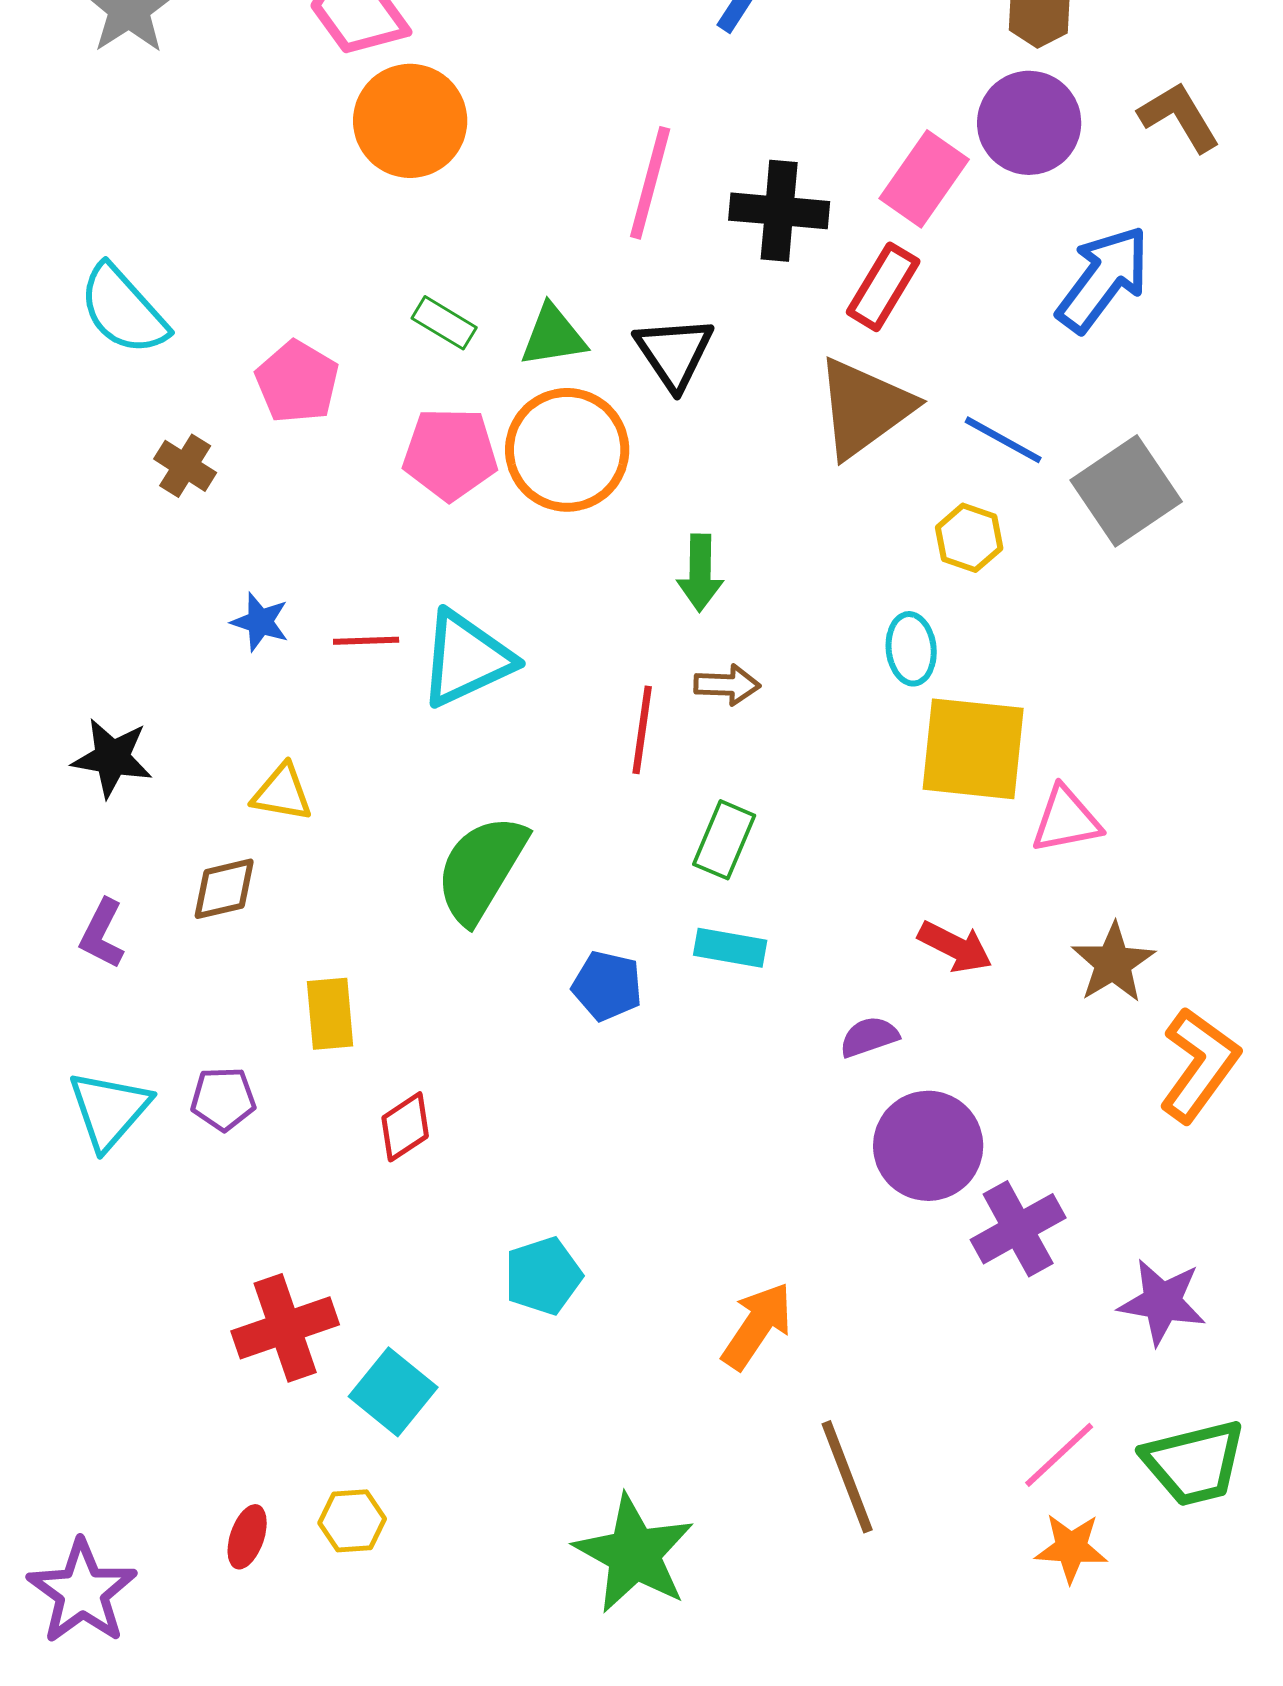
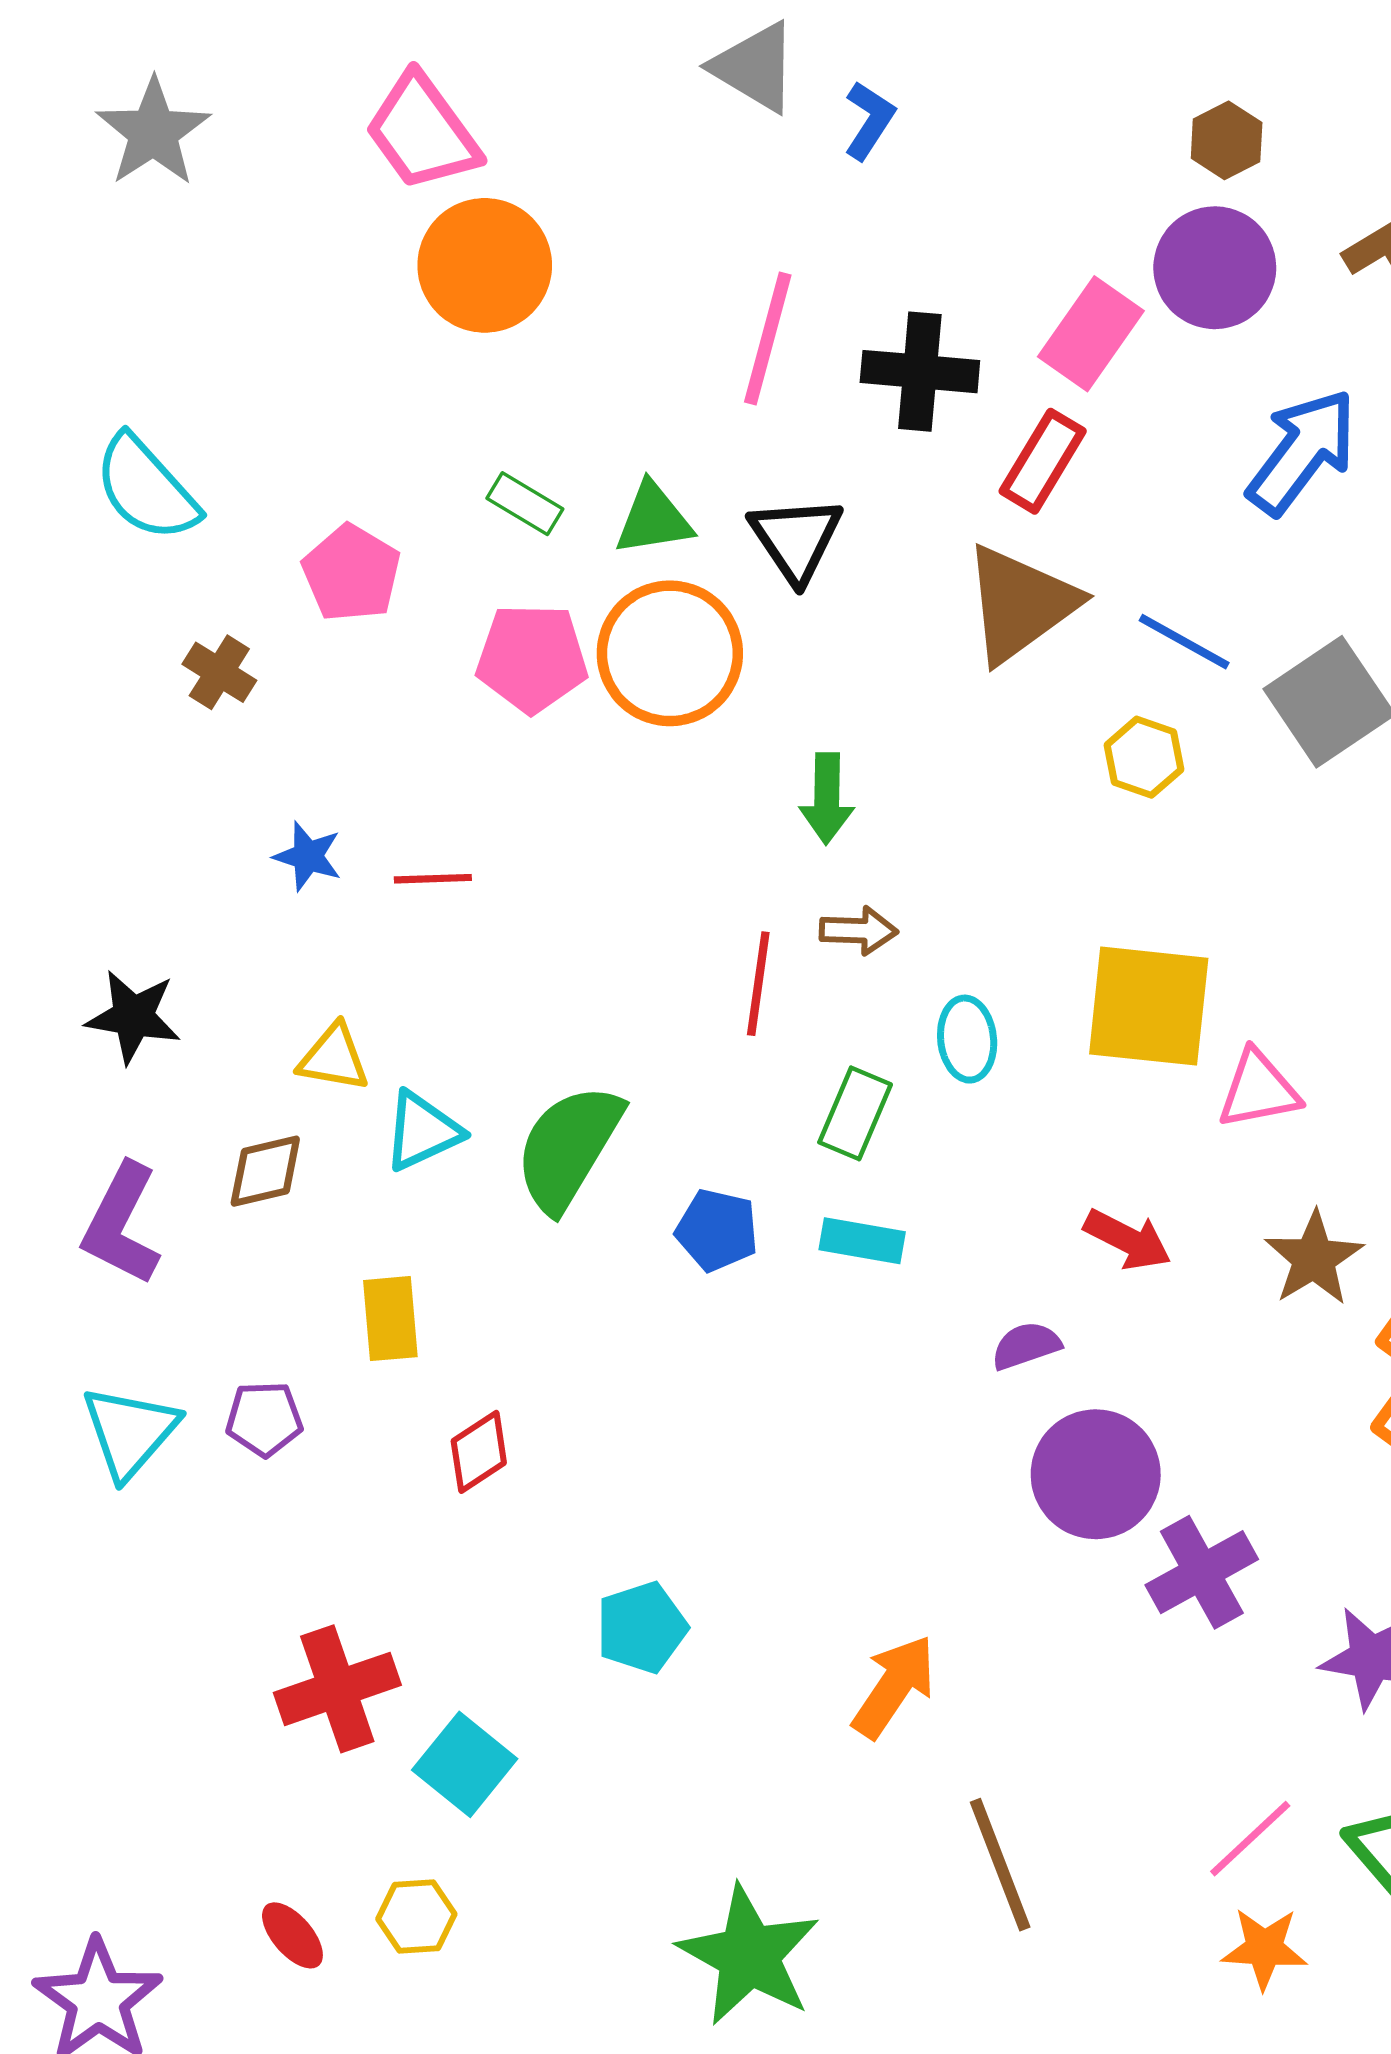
cyan ellipse: (911, 649) -> (967, 1039), moved
cyan triangle: (466, 659) -> (422, 1131), moved, size x0.7
purple L-shape: (102, 934) -> (121, 1224), size x1.5
blue pentagon: (607, 986) -> (717, 1230), moved
red ellipse: (247, 1537) -> (292, 1935), turned -60

